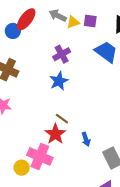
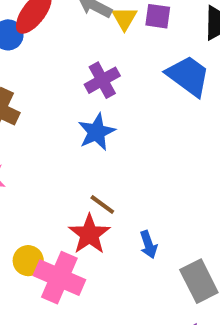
yellow triangle: (73, 22) -> (124, 18), turned -40
yellow circle: (22, 168) -> (28, 261), moved

